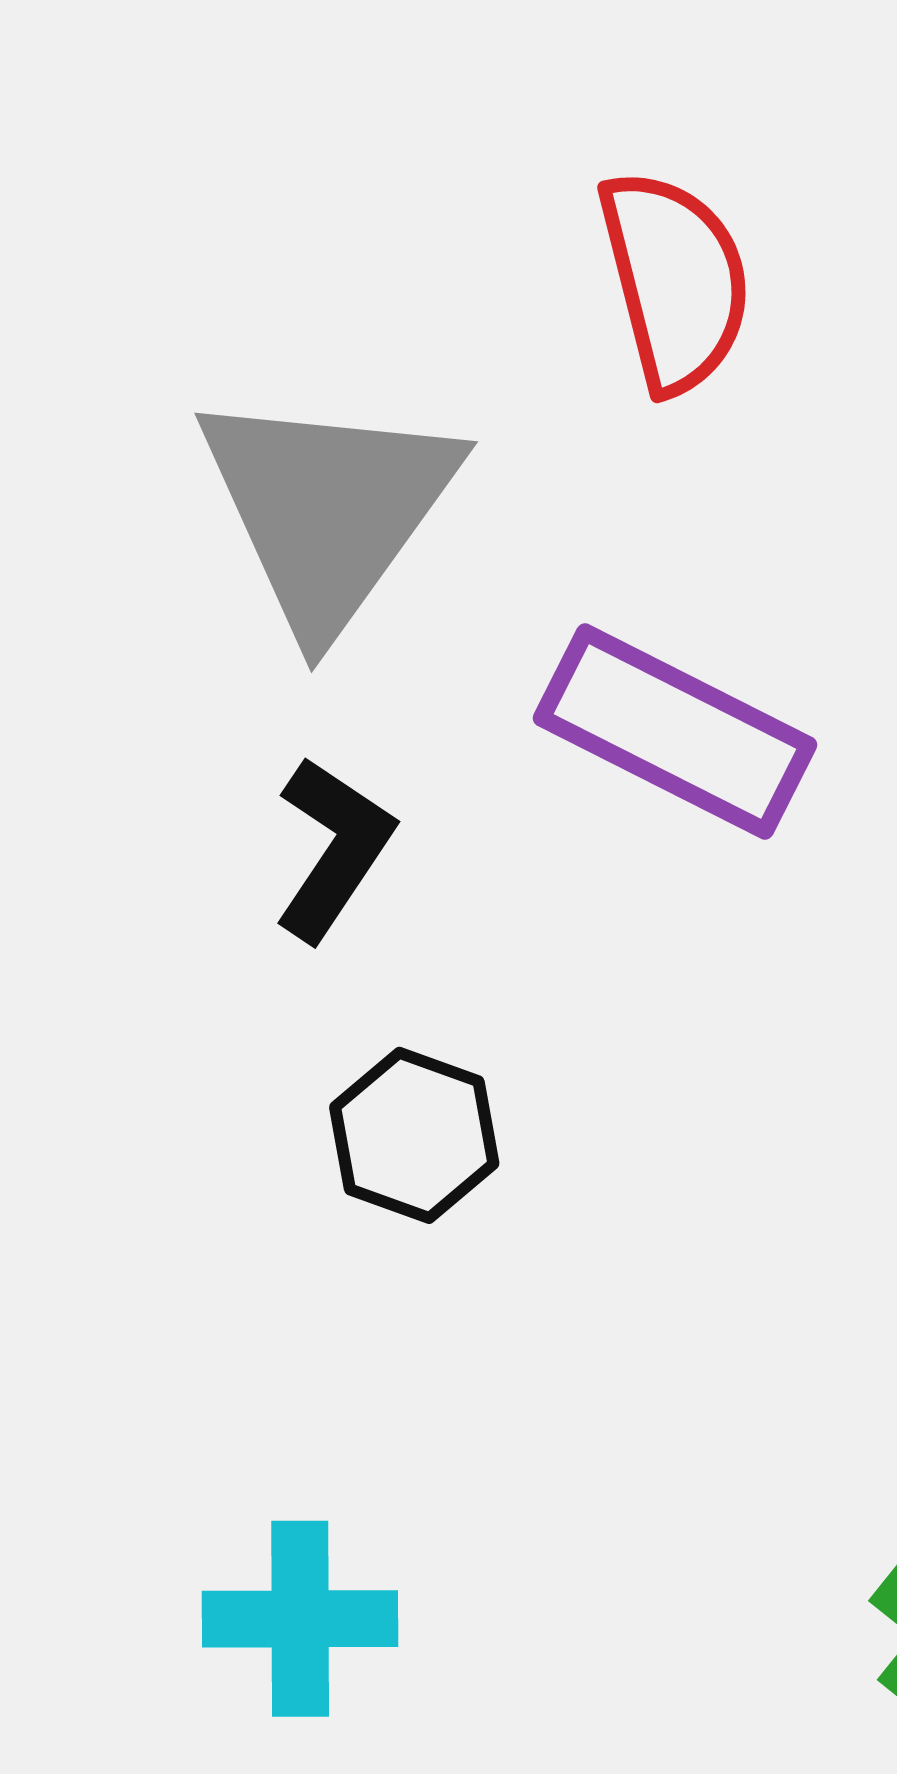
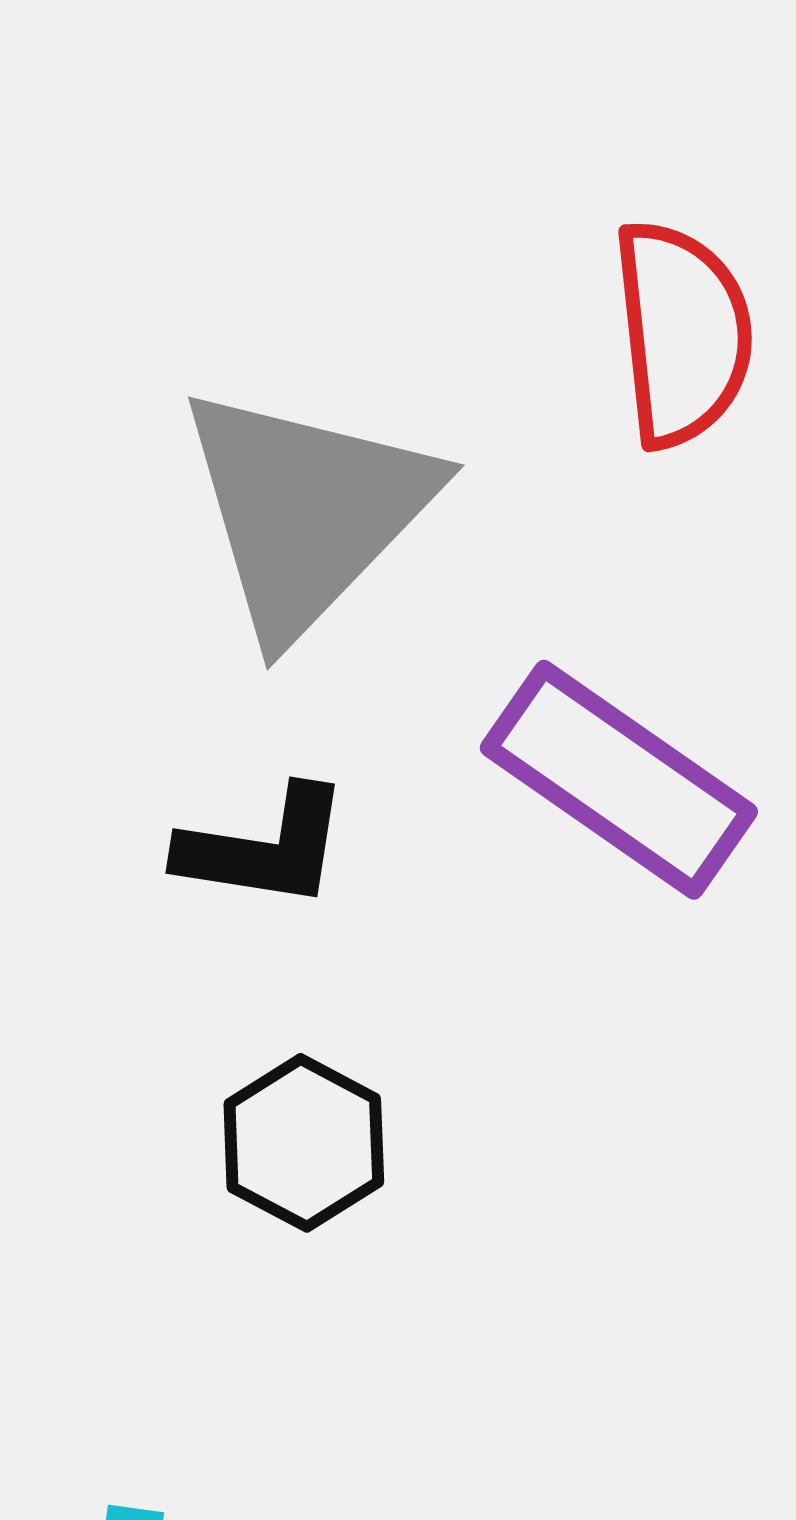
black L-shape: (333, 849) -> (264, 848), turned 57

